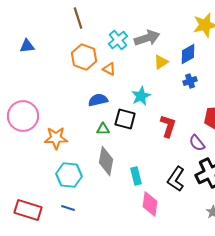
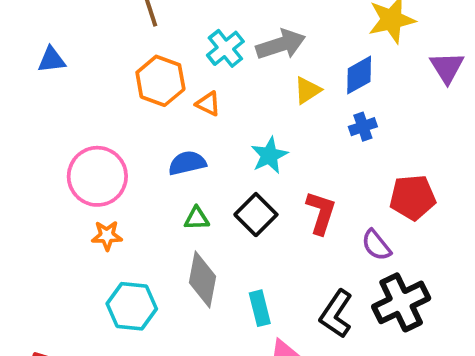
pink circle: (23, 116) -> (97, 176), moved
black square: (125, 119) -> (256, 215), moved, turned 30
orange star: (56, 138) -> (107, 236), size x0.7

